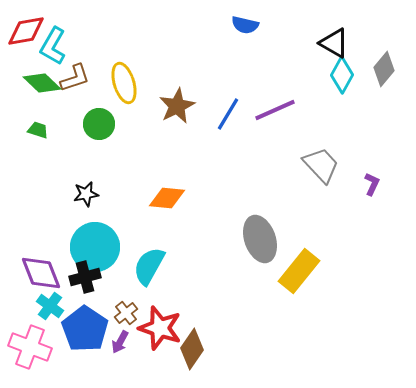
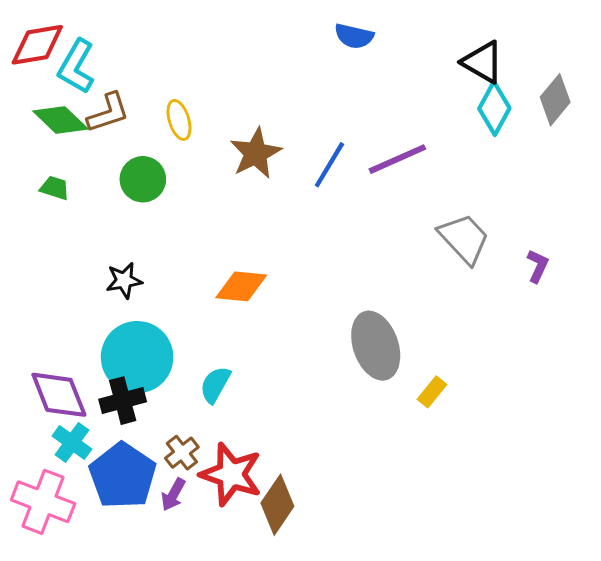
yellow ellipse: (124, 83) -> (179, 120), size x0.7
cyan semicircle: (149, 266) -> (215, 385), size x0.7
yellow rectangle: (299, 271) -> (432, 392), size x0.5

